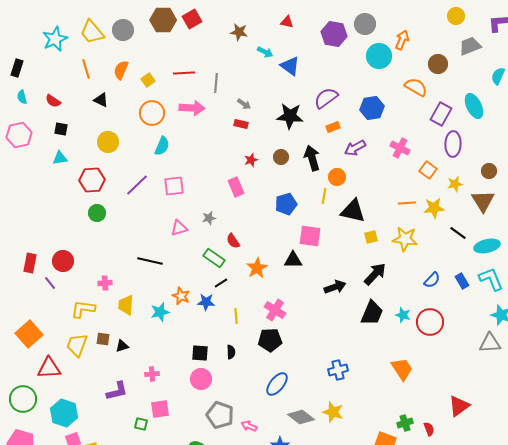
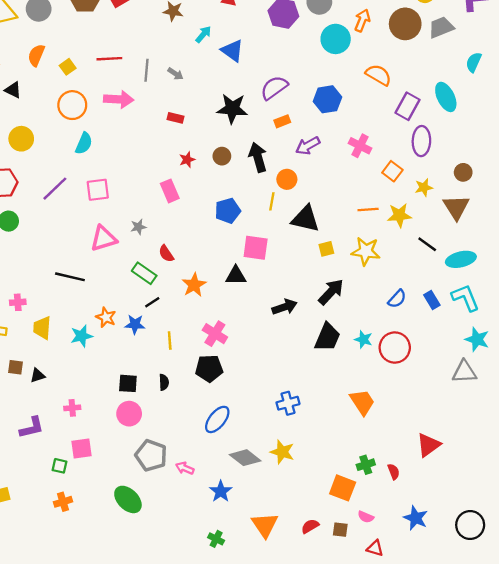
cyan arrow: (265, 52) -> (203, 34), turned -77
brown circle: (438, 64) -> (405, 24), moved, size x1.4
gray arrow: (244, 104) -> (176, 74), moved
pink triangle: (179, 228) -> (104, 238), size x1.4

